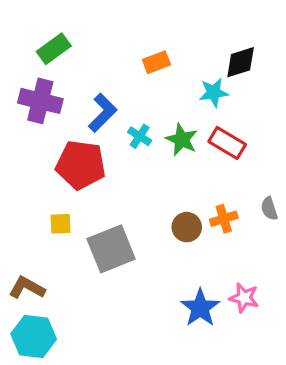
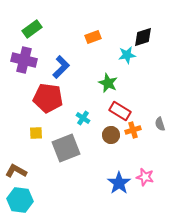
cyan cross: (140, 136) -> (83, 118), moved
red rectangle: (227, 143) -> (120, 111), moved

